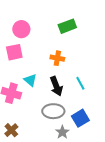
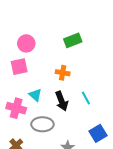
gray ellipse: (53, 111) -> (42, 124), moved
blue square: (80, 118) -> (98, 133), moved

